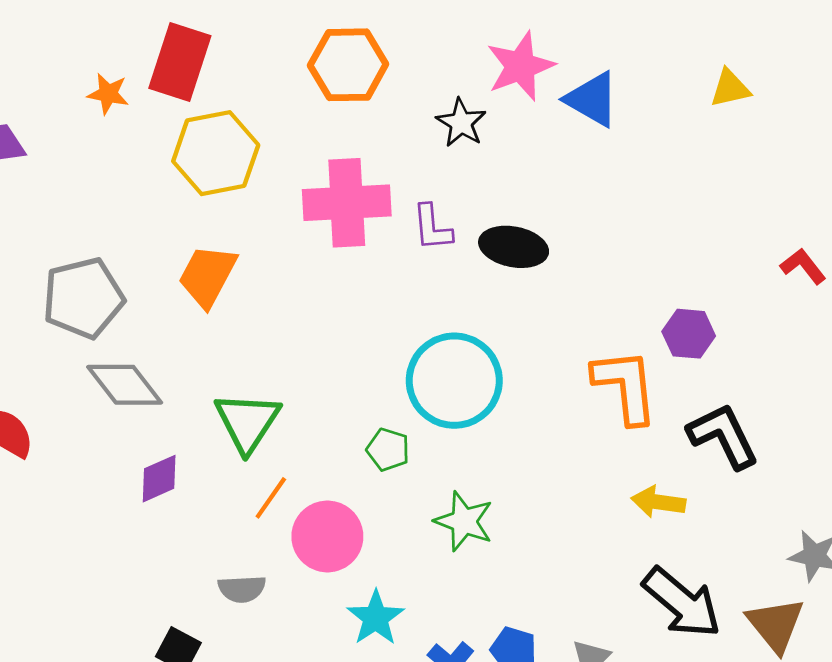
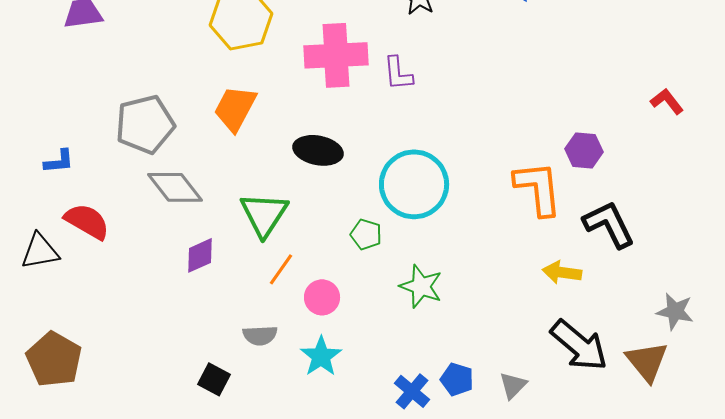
black ellipse: (514, 247) -> (318, 150), moved
pink circle: (327, 536) -> (322, 297), size x0.7
cyan star: (376, 618) -> (321, 356), moved

